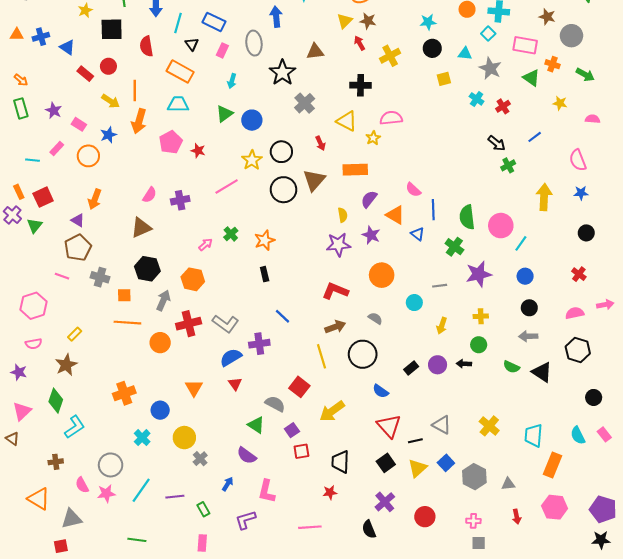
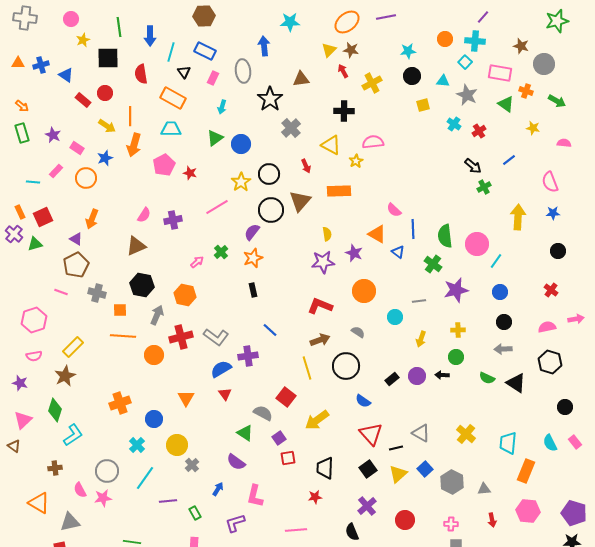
purple semicircle: (369, 199) -> (252, 232), moved
green triangle: (35, 226) -> (35, 244), turned 35
yellow rectangle: (75, 334) -> (73, 347), size x1.5
cyan line: (141, 490) -> (145, 478), moved

